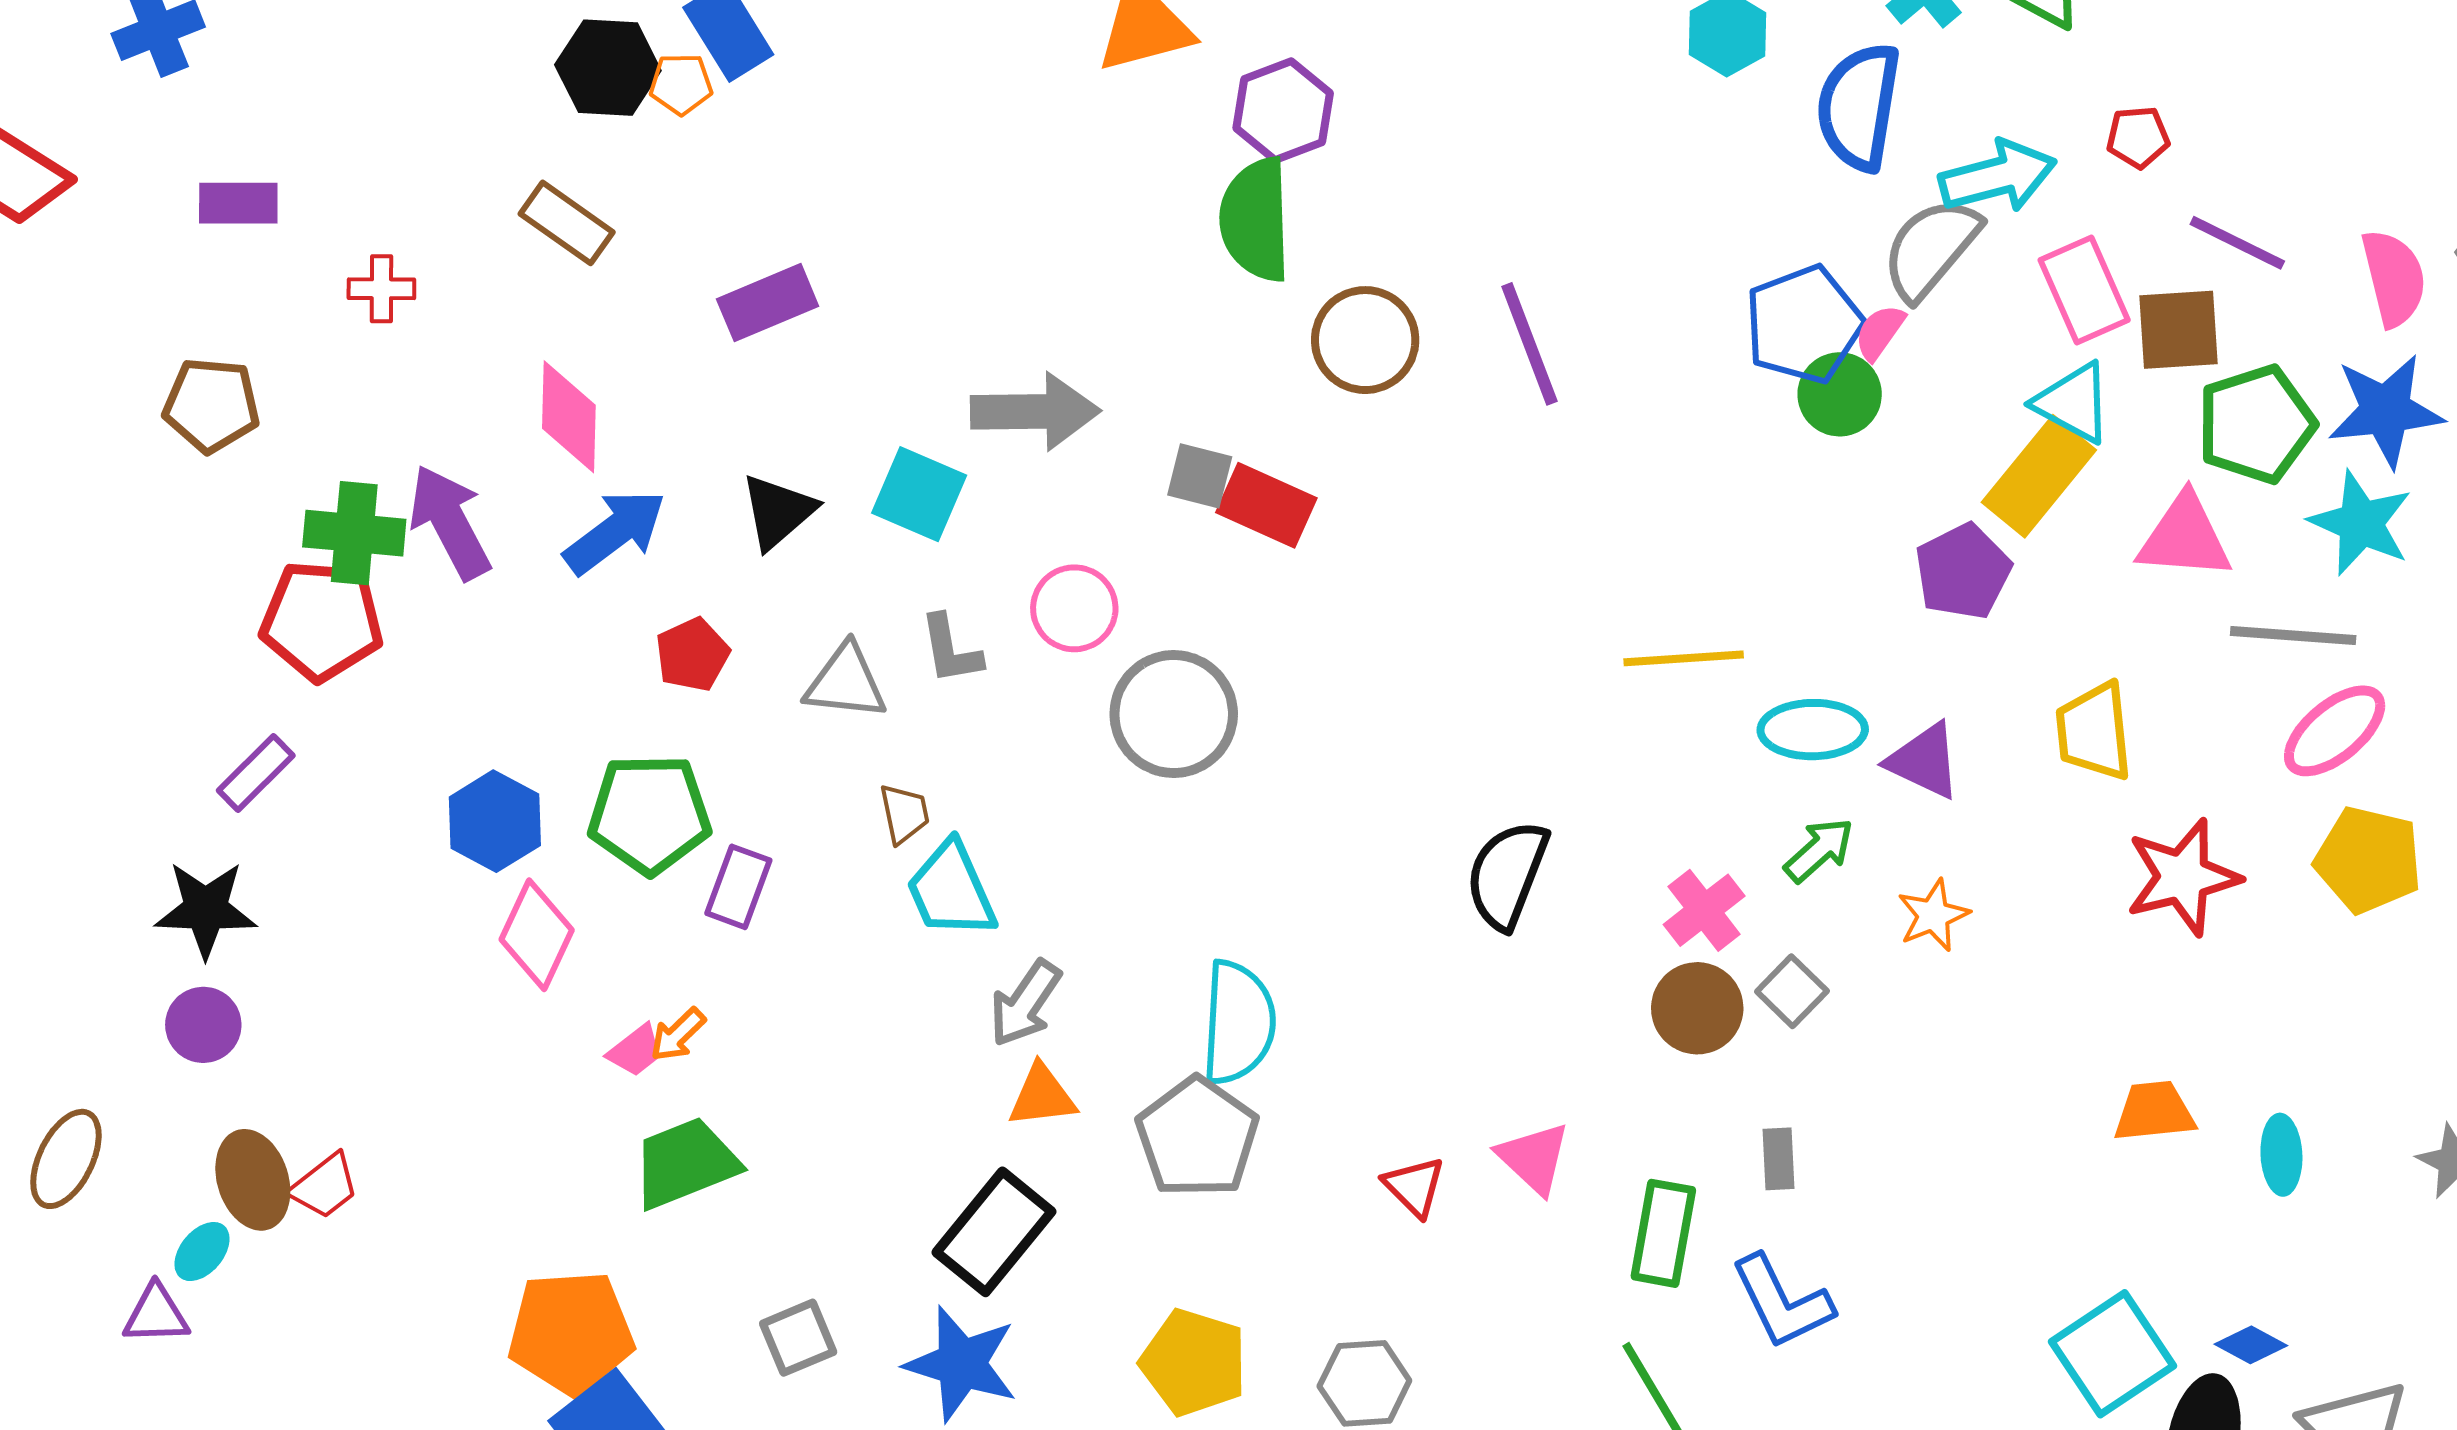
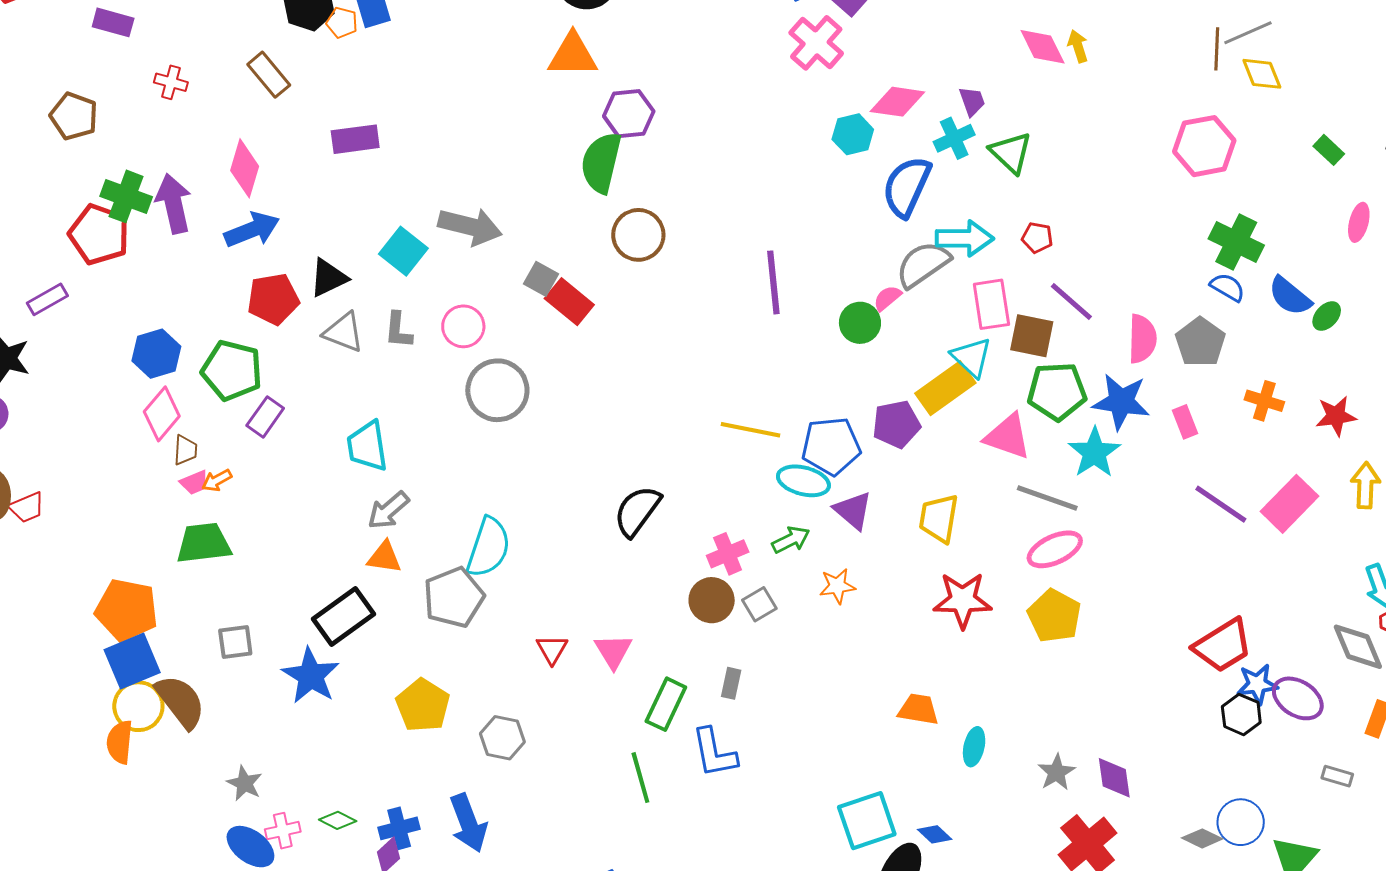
blue pentagon: (1804, 324) -> (831, 446), moved
purple line: (1529, 344) -> (773, 282), moved
black triangle: (778, 511) -> (328, 278), moved
red pentagon: (692, 655) -> (273, 299), size x1.4
brown trapezoid: (904, 814) -> (185, 450), moved

